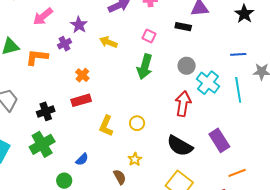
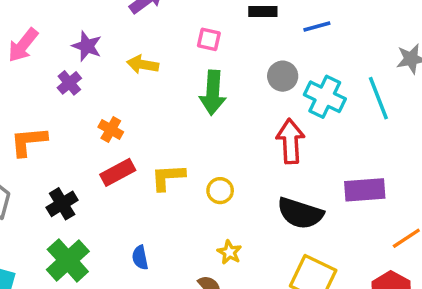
blue line: (238, 54) -> (317, 26), moved
orange L-shape: (37, 57) -> (29, 141), moved
yellow L-shape: (106, 126) -> (168, 177), moved, turned 75
purple rectangle: (219, 140) -> (365, 190), turned -50
blue semicircle: (82, 159) -> (140, 258), moved, turned 136

